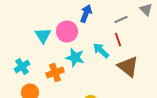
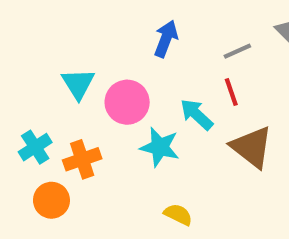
pink circle: (67, 32) -> (127, 102), moved
cyan star: (75, 58) -> (160, 147), moved
orange cross: (55, 72) -> (82, 159), moved

